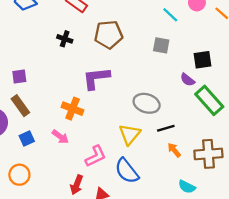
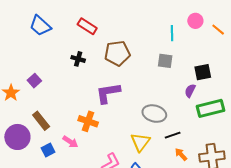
cyan line: (170, 15) -> (172, 33), turned 49
purple square: (19, 77) -> (34, 81), moved, turned -32
purple semicircle: (187, 80) -> (190, 91), turned 80
green rectangle: (209, 100) -> (211, 108), turned -60
pink arrow: (60, 137) -> (70, 142), moved

